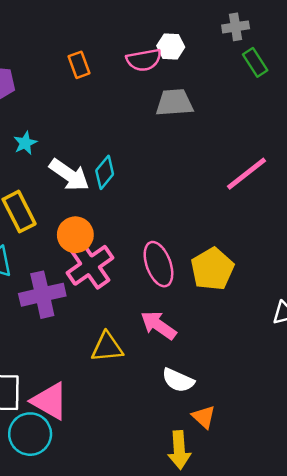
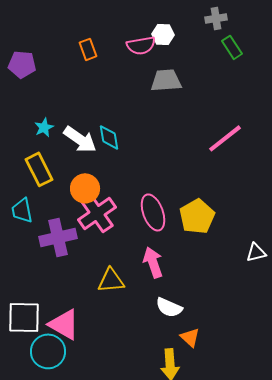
cyan star: (25, 143) -> (44, 127), moved
cyan diamond: (105, 172) -> (109, 137), turned -48
pink arrow: (158, 325) -> (153, 262), turned 36

